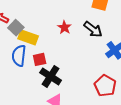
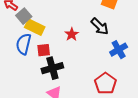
red star: (64, 27) -> (72, 34), moved
black cross: (51, 76) -> (52, 68), turned 35

